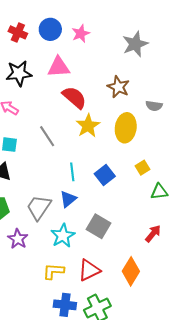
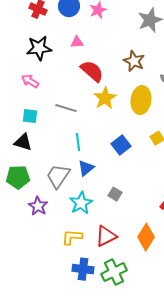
pink triangle: (59, 67) -> (77, 42), size x0.6
gray line: (47, 136) -> (66, 108), turned -40
cyan line: (72, 172) -> (78, 142), moved
gray square: (98, 226) -> (115, 194), size x0.6

